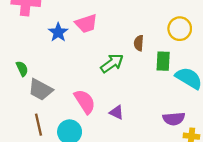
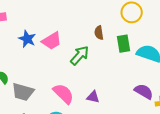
pink trapezoid: (86, 24) -> (52, 41), moved
purple semicircle: (174, 119) -> (144, 91), turned -132

